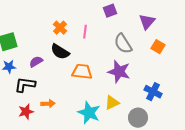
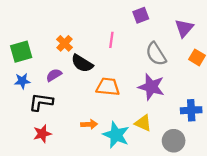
orange cross: (60, 28) -> (64, 43), moved
blue cross: (153, 92) -> (191, 110), turned -30
yellow triangle: (112, 103) -> (143, 123), turned 49
orange arrow: (48, 104) -> (89, 124), moved

